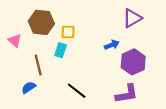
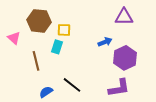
purple triangle: (132, 18) -> (124, 17), turned 30
blue semicircle: (29, 88) -> (46, 92), moved

